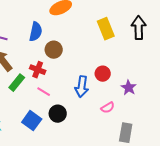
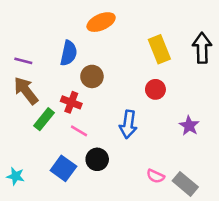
red circle: (103, 74) -> (155, 89), moved
pink semicircle: (108, 108) -> (155, 176), moved, turned 56
gray rectangle: (126, 133) -> (185, 184), turned -60

